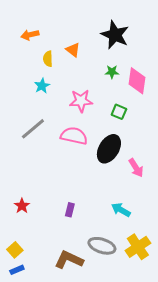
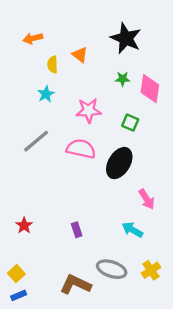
pink arrow: (136, 168) -> (147, 199), moved
purple rectangle: (70, 210) -> (77, 230), turned -32
yellow cross: (138, 247) -> (151, 270), size x0.7

